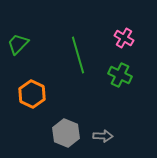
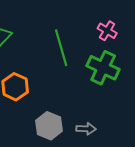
green cross: (120, 75) -> (103, 68), size x1.4

